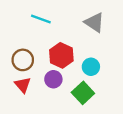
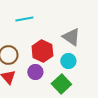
cyan line: (41, 19) -> (24, 19), turned -30
gray triangle: (94, 22) -> (71, 37), moved

